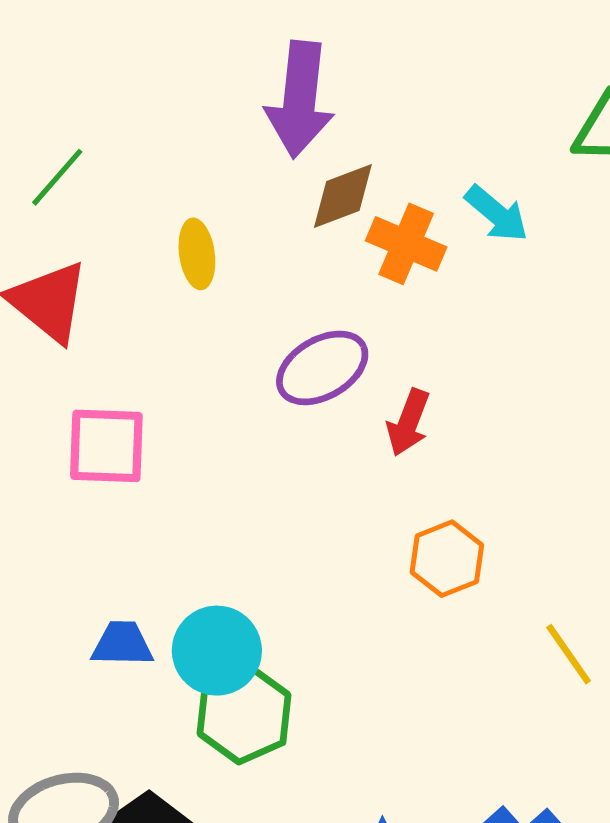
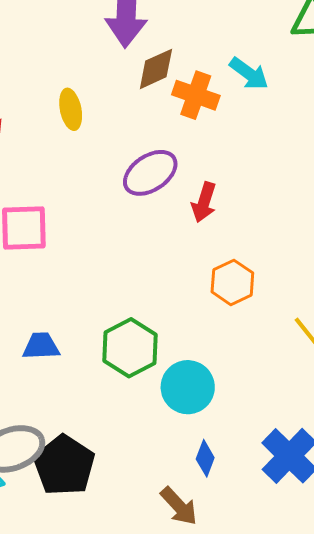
cyan circle: (217, 651) -> (188, 387), moved
green hexagon: (244, 714) -> (130, 348), moved

